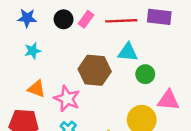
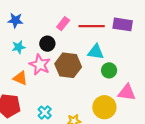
black circle: (64, 19) -> (47, 44), moved
pink star: (67, 99) -> (40, 65), moved

